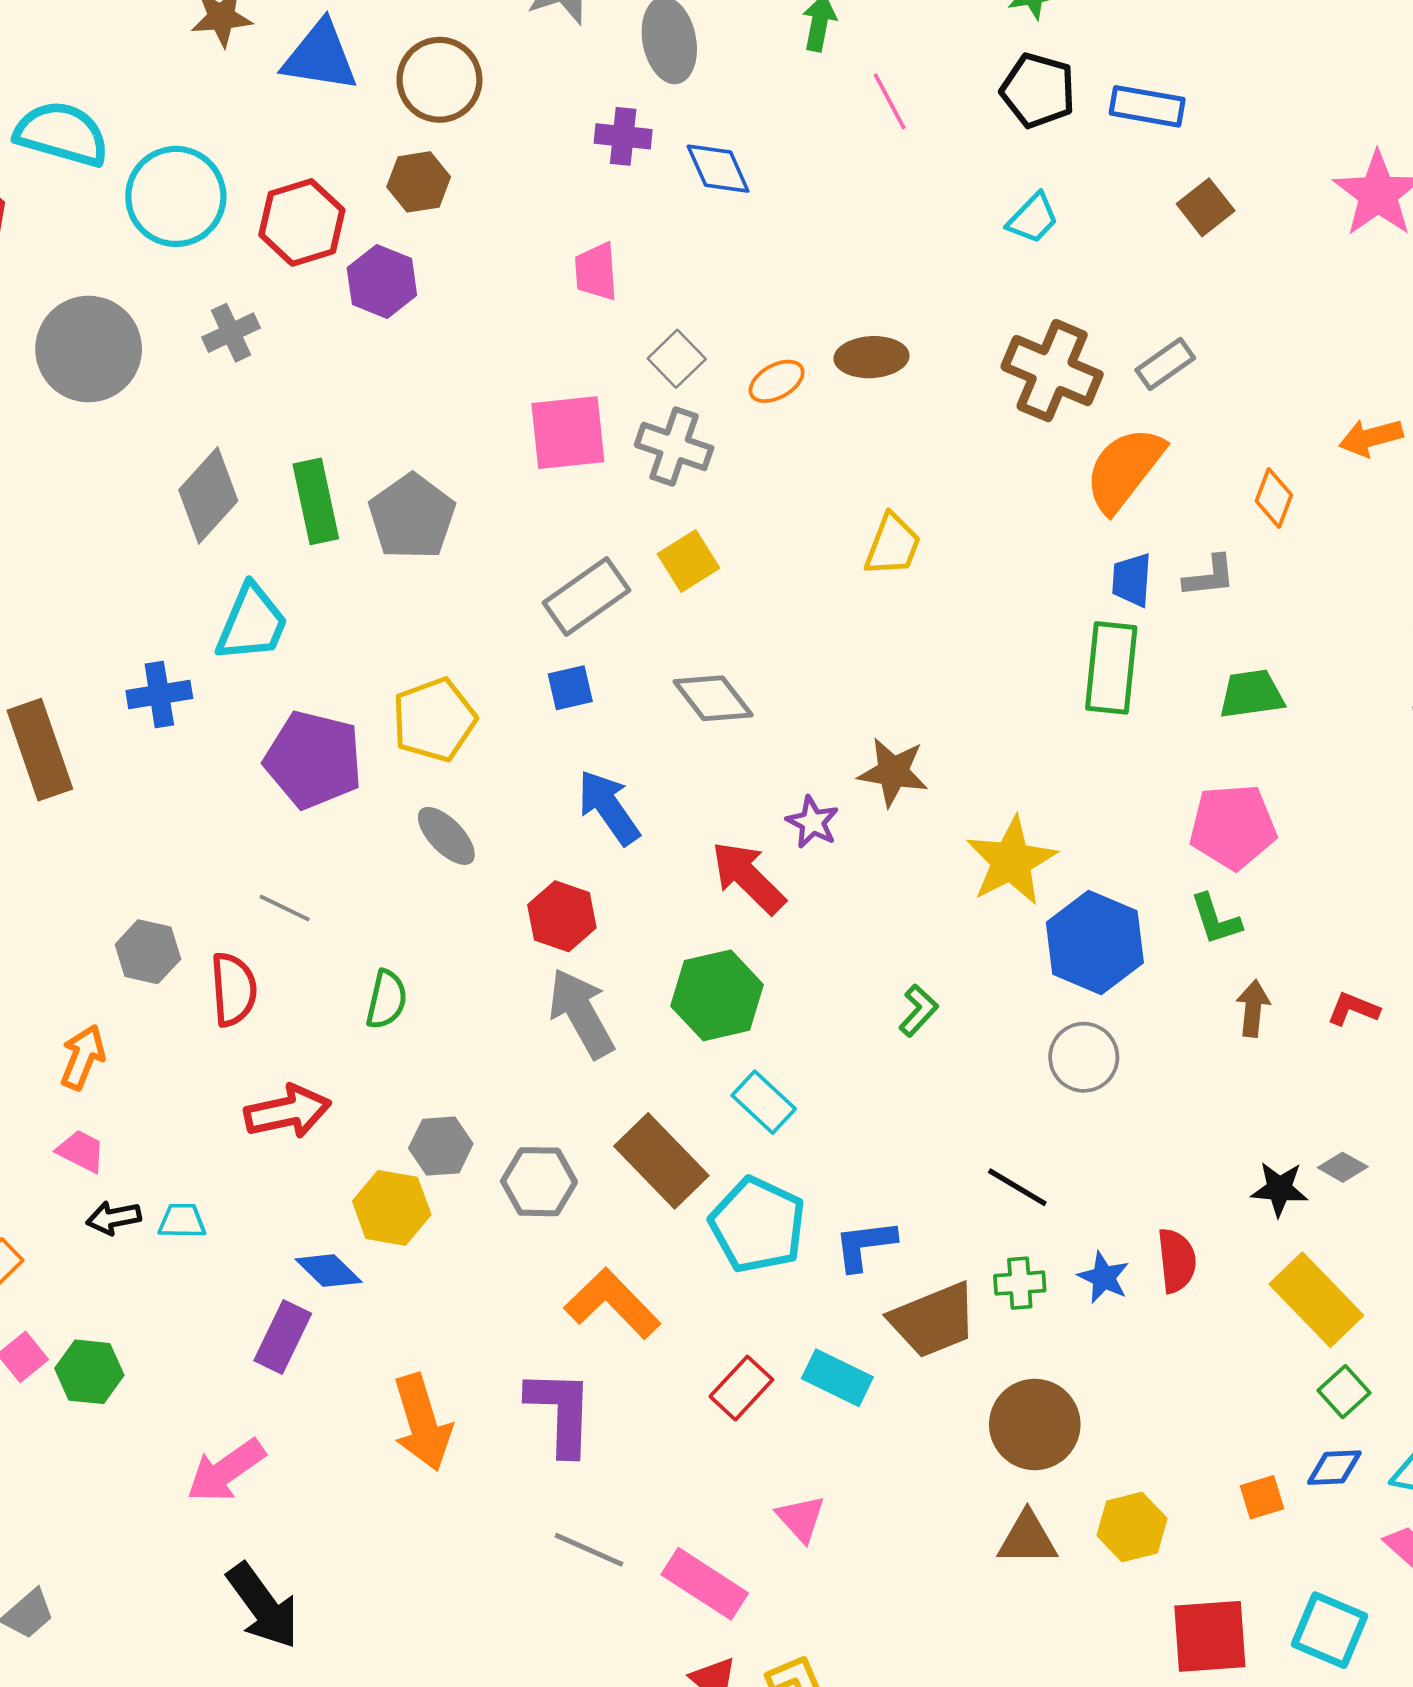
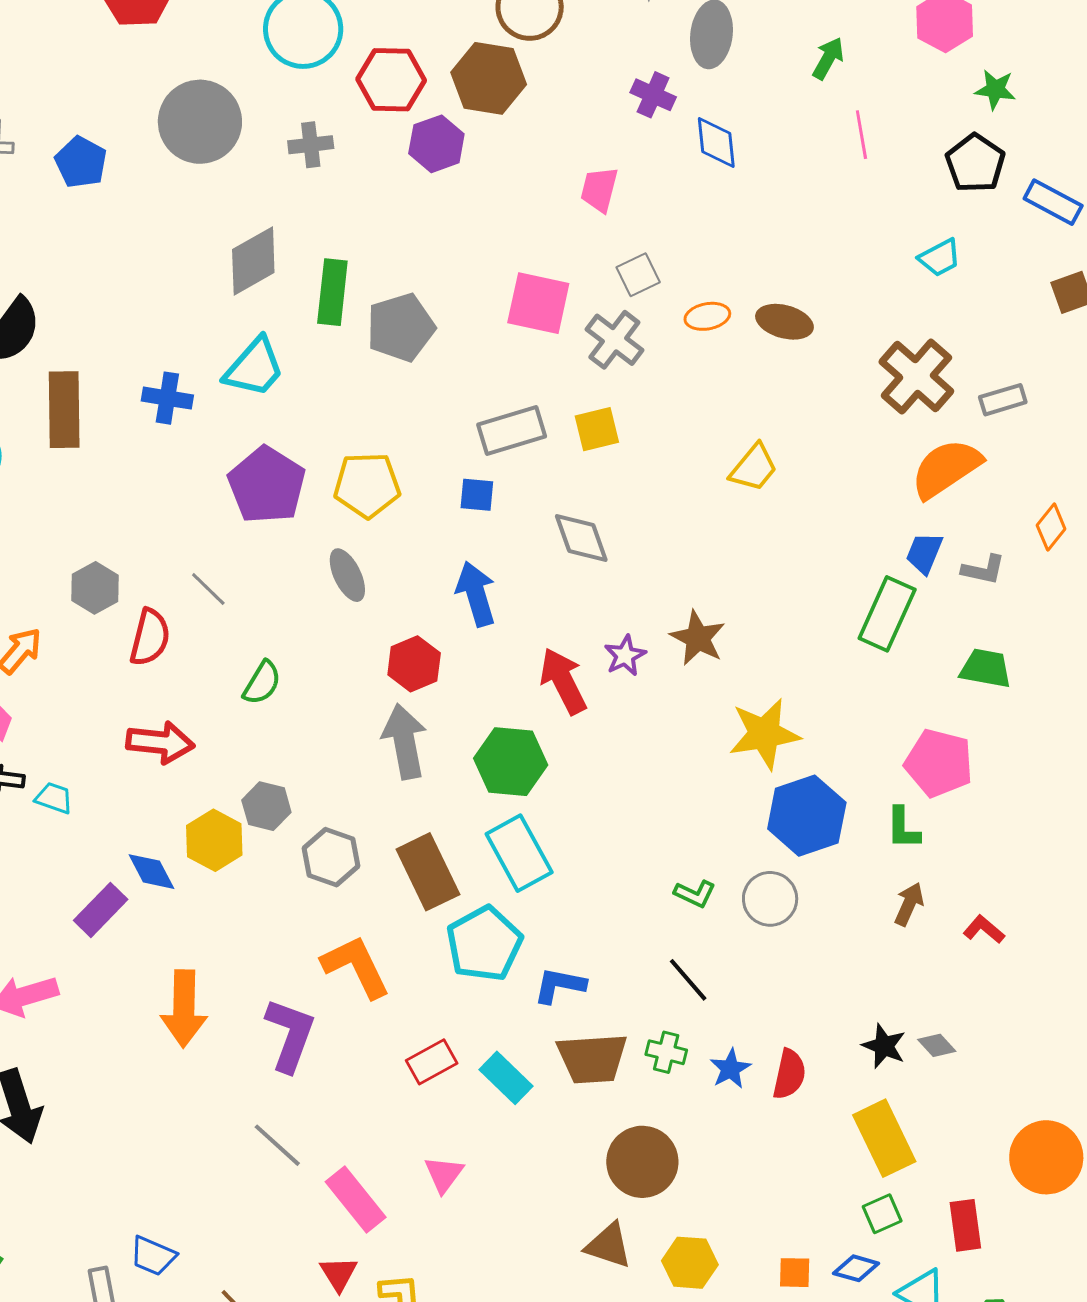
brown hexagon: (419, 182) -> (489, 78), size x1.5
green L-shape: (918, 1011) -> (695, 894), moved, turned 54
cyan rectangle: (764, 1102) -> (519, 853), size x1.5

